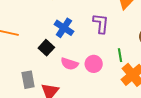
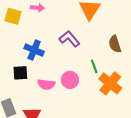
purple L-shape: (101, 23) -> (69, 39), turned -35
black square: (46, 48) -> (20, 73), turned -35

